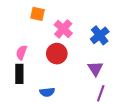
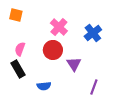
orange square: (38, 14) -> (16, 15), moved
purple triangle: (95, 69) -> (74, 64), moved
black rectangle: (19, 74) -> (18, 69), turned -30

